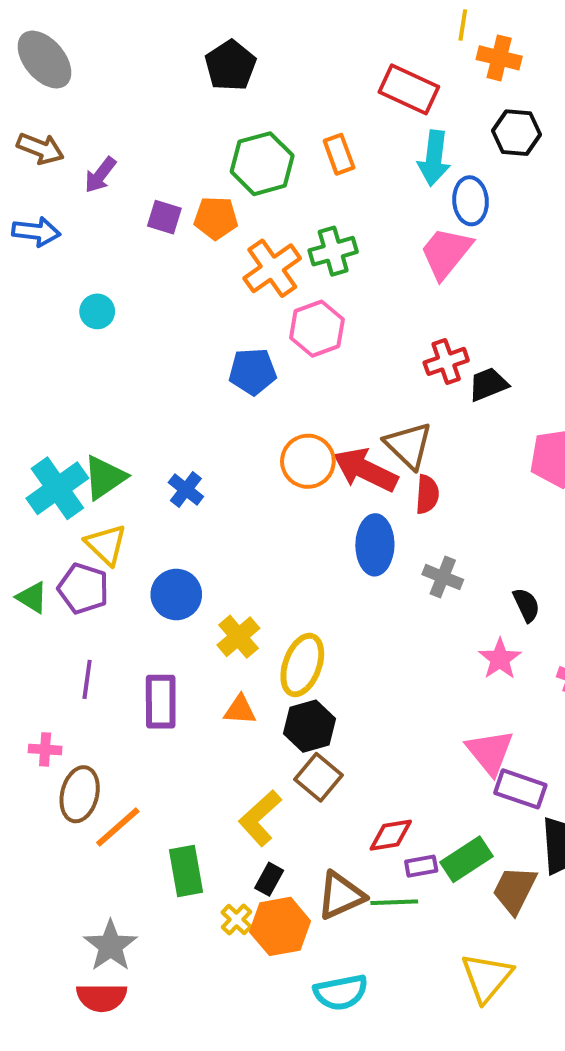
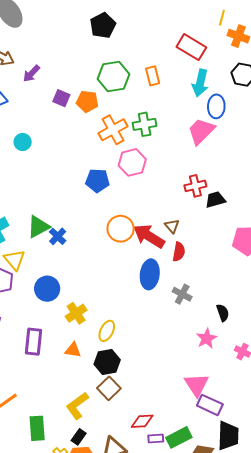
brown triangle: (408, 445) -> (172, 226), size x0.6
green triangle: (105, 477) -> (38, 227), moved
yellow ellipse: (302, 665) -> (107, 331), size x0.7

